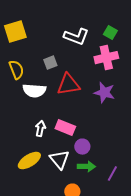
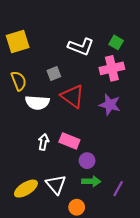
red triangle: (68, 85) -> (73, 96), turned 45
white triangle: (59, 160) -> (56, 184), moved
yellow ellipse: (29, 161) -> (26, 189), moved

